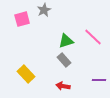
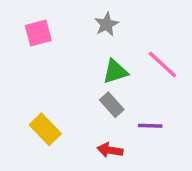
gray star: (44, 10) -> (106, 24), moved
purple line: (99, 80) -> (150, 126), moved

